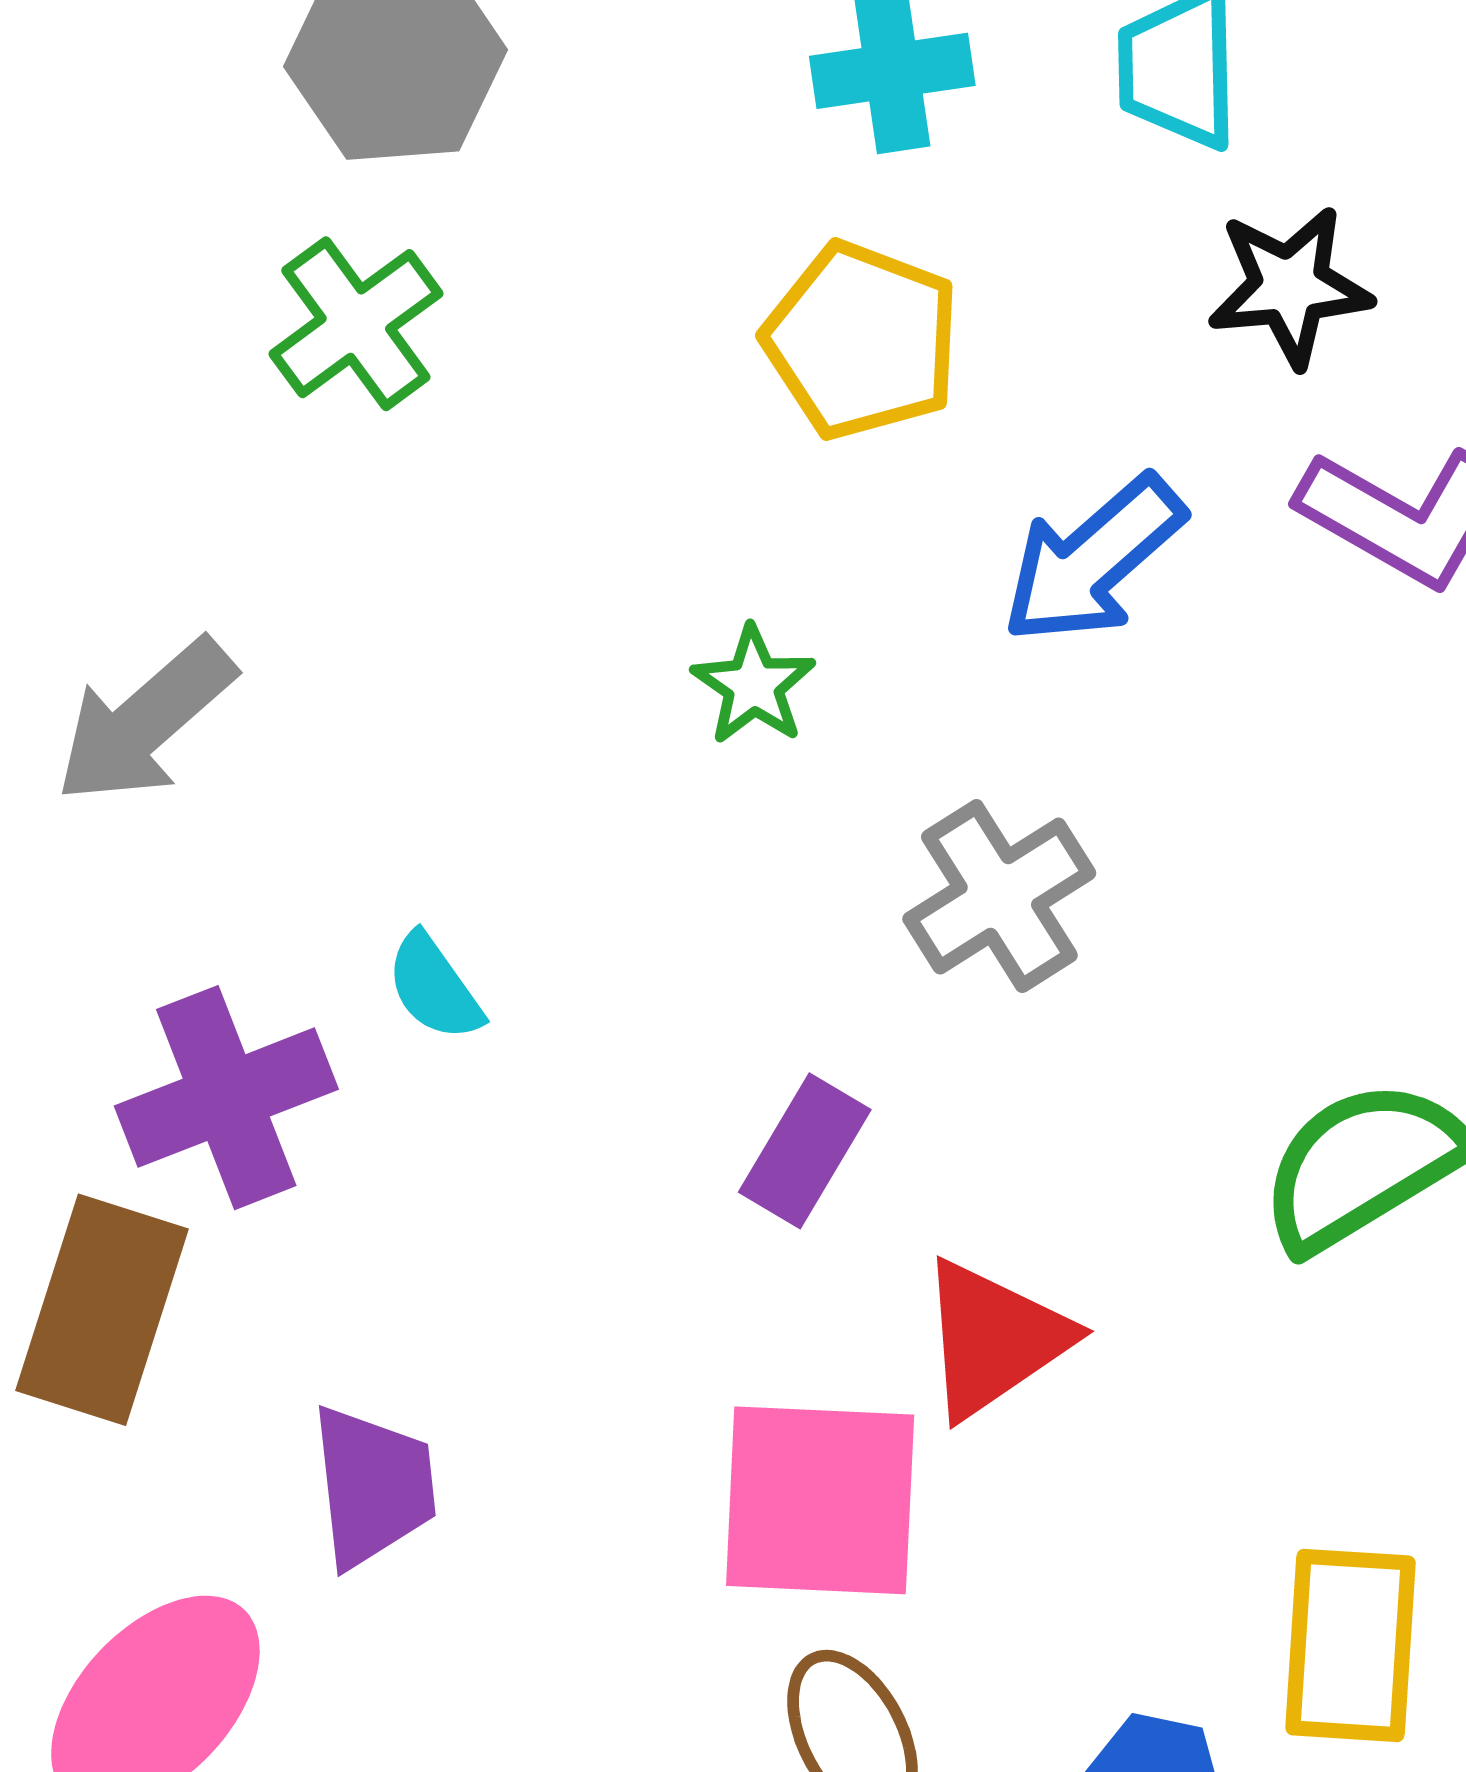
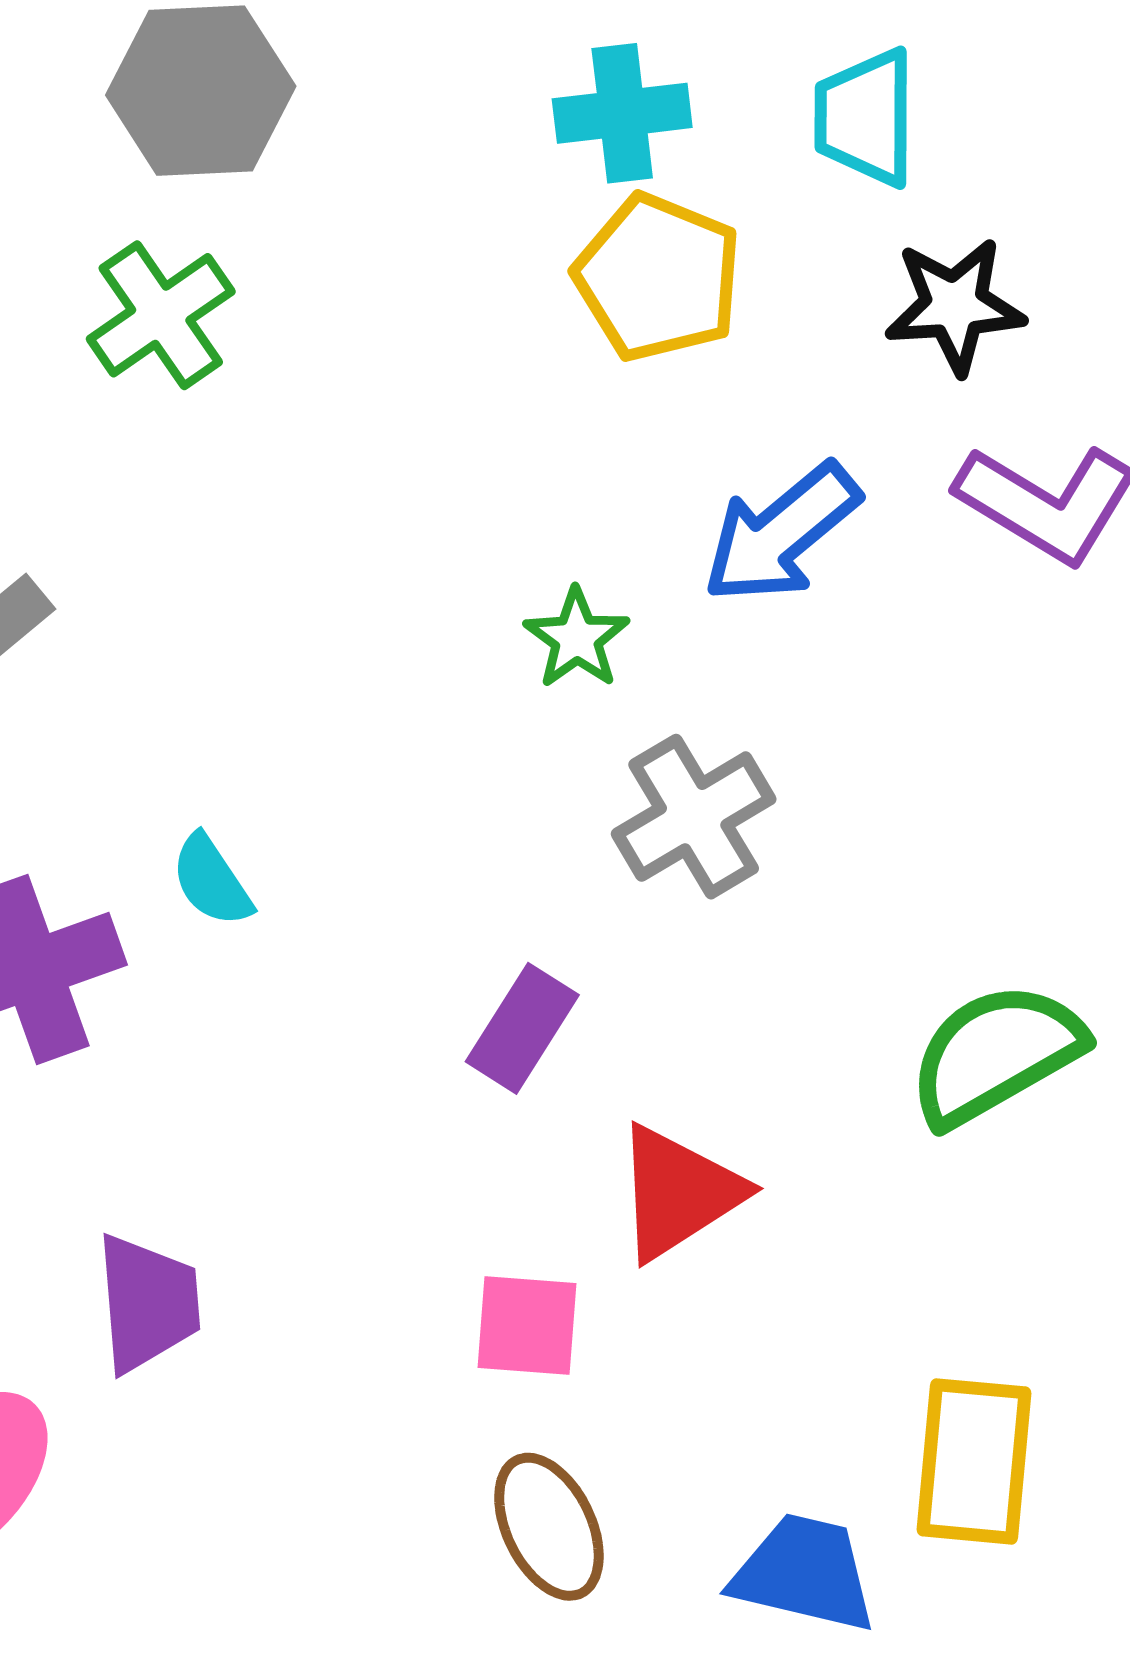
yellow pentagon: (862, 340) -> (658, 277), moved
green star: (754, 685) -> (577, 638), moved
pink square: (820, 1500) -> (527, 1326), size x0.6

